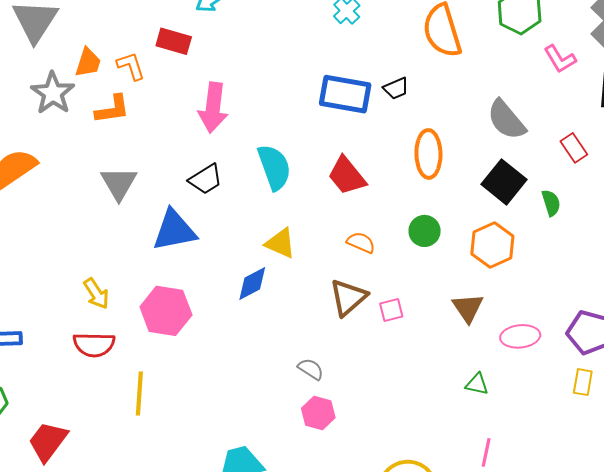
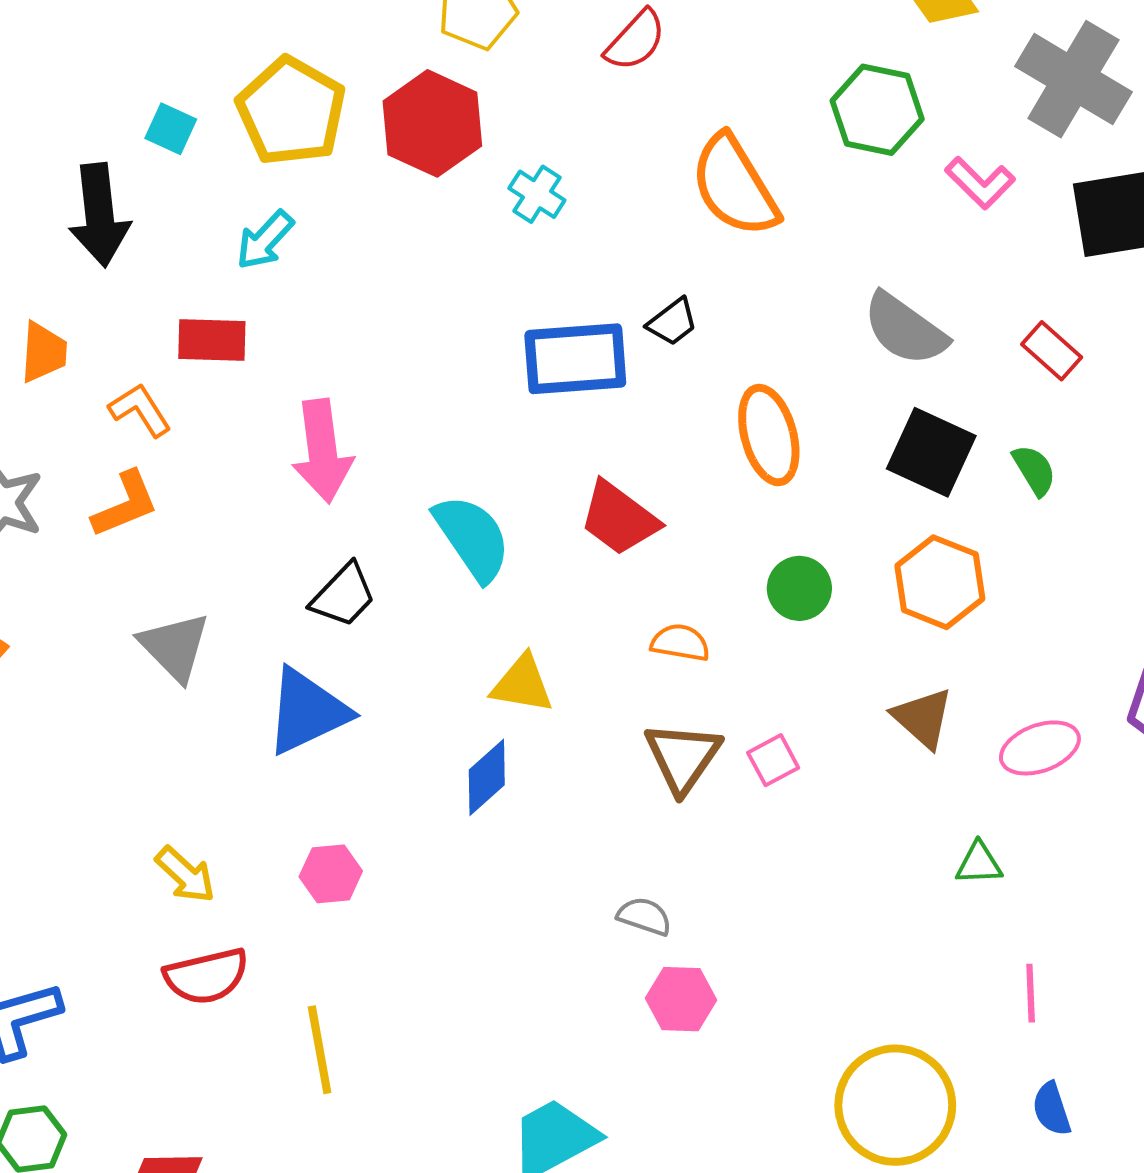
orange trapezoid: (88, 63) -> (44, 352), moved
pink hexagon: (166, 311) -> (331, 874), size x0.6

